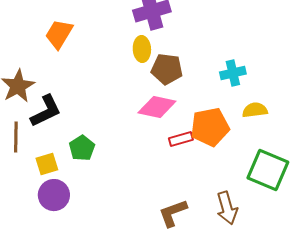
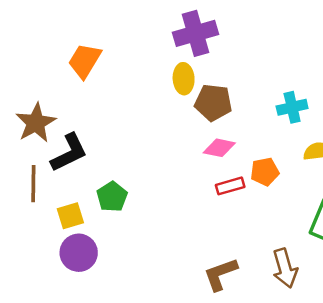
pink diamond: (157, 107) -> (219, 148), moved, size x0.7
orange pentagon: (210, 127) -> (265, 172), size x0.6

